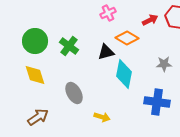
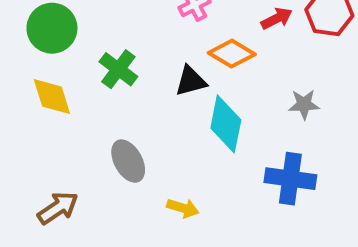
green circle: (35, 41) -> (52, 28), moved
yellow diamond: (35, 75) -> (52, 97), moved

